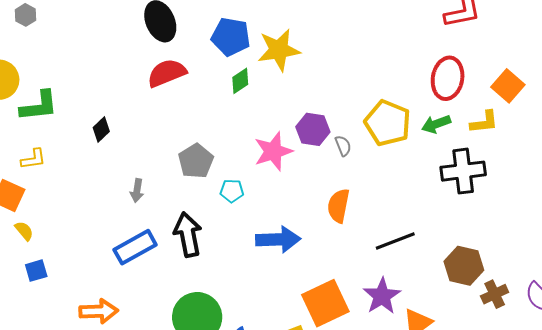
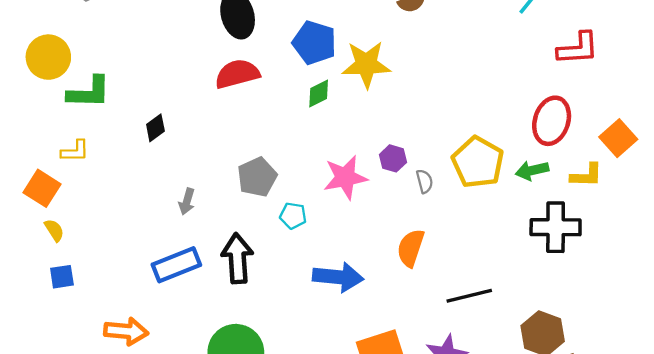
purple hexagon: (313, 129) -> (393, 158), size x0.7

